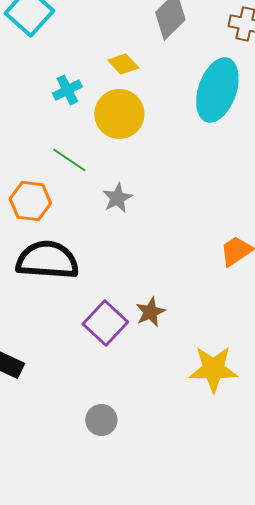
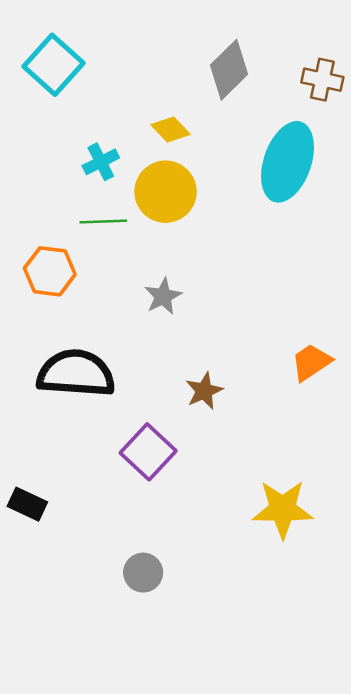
green line: (69, 160) -> (103, 222), moved, turned -36
orange hexagon: (30, 201) -> (50, 271), moved
brown star: (150, 312) -> (204, 391), moved

